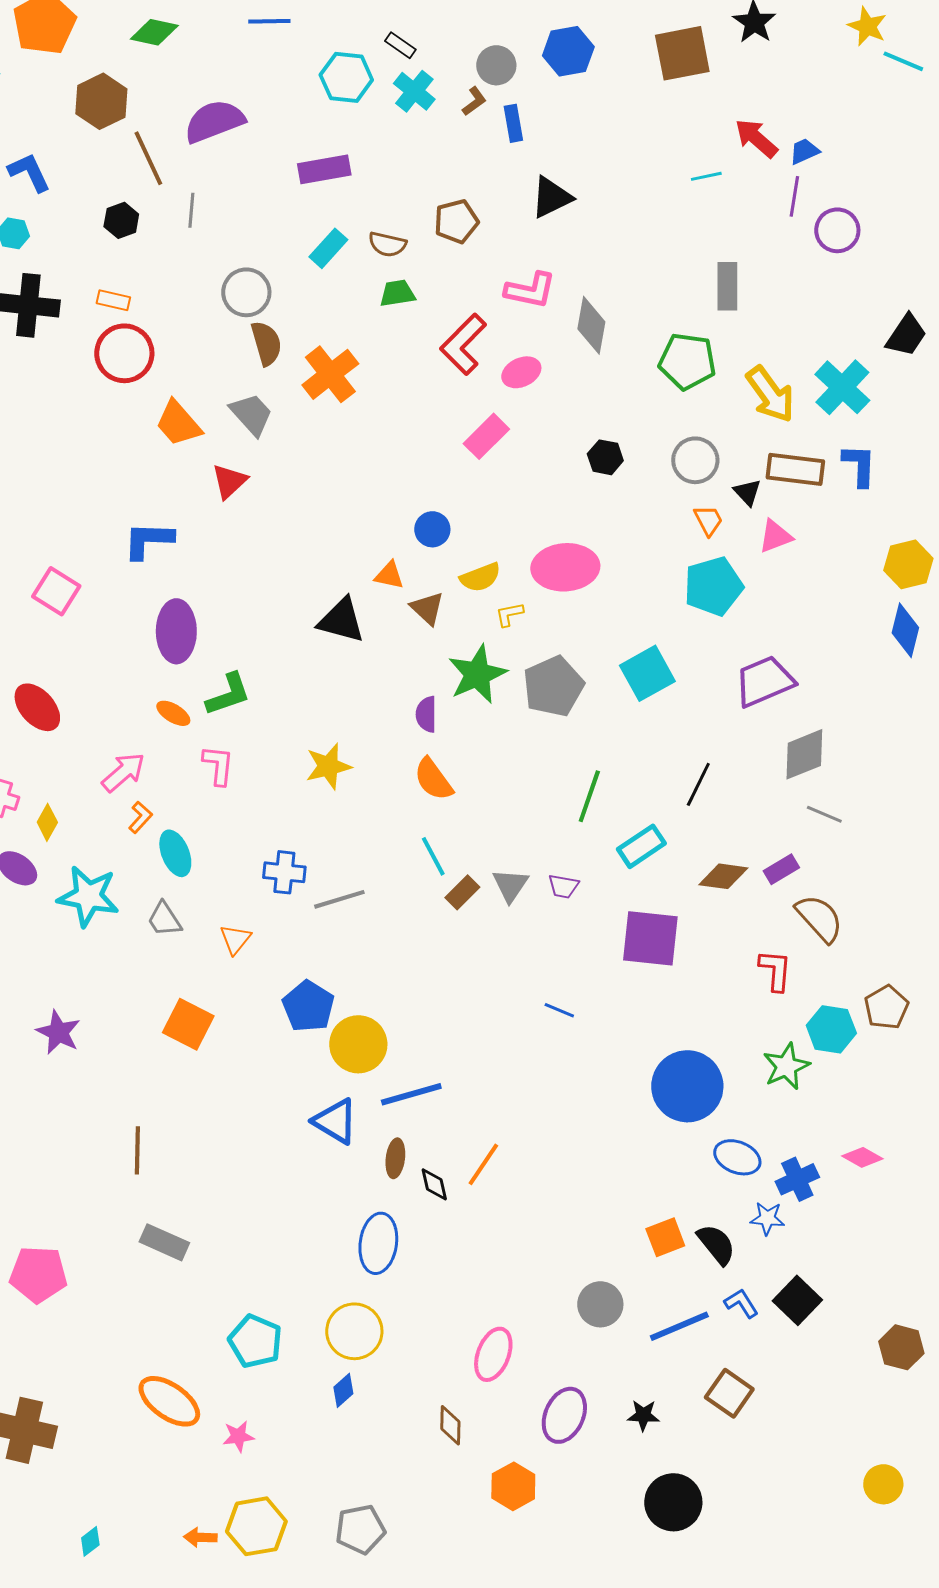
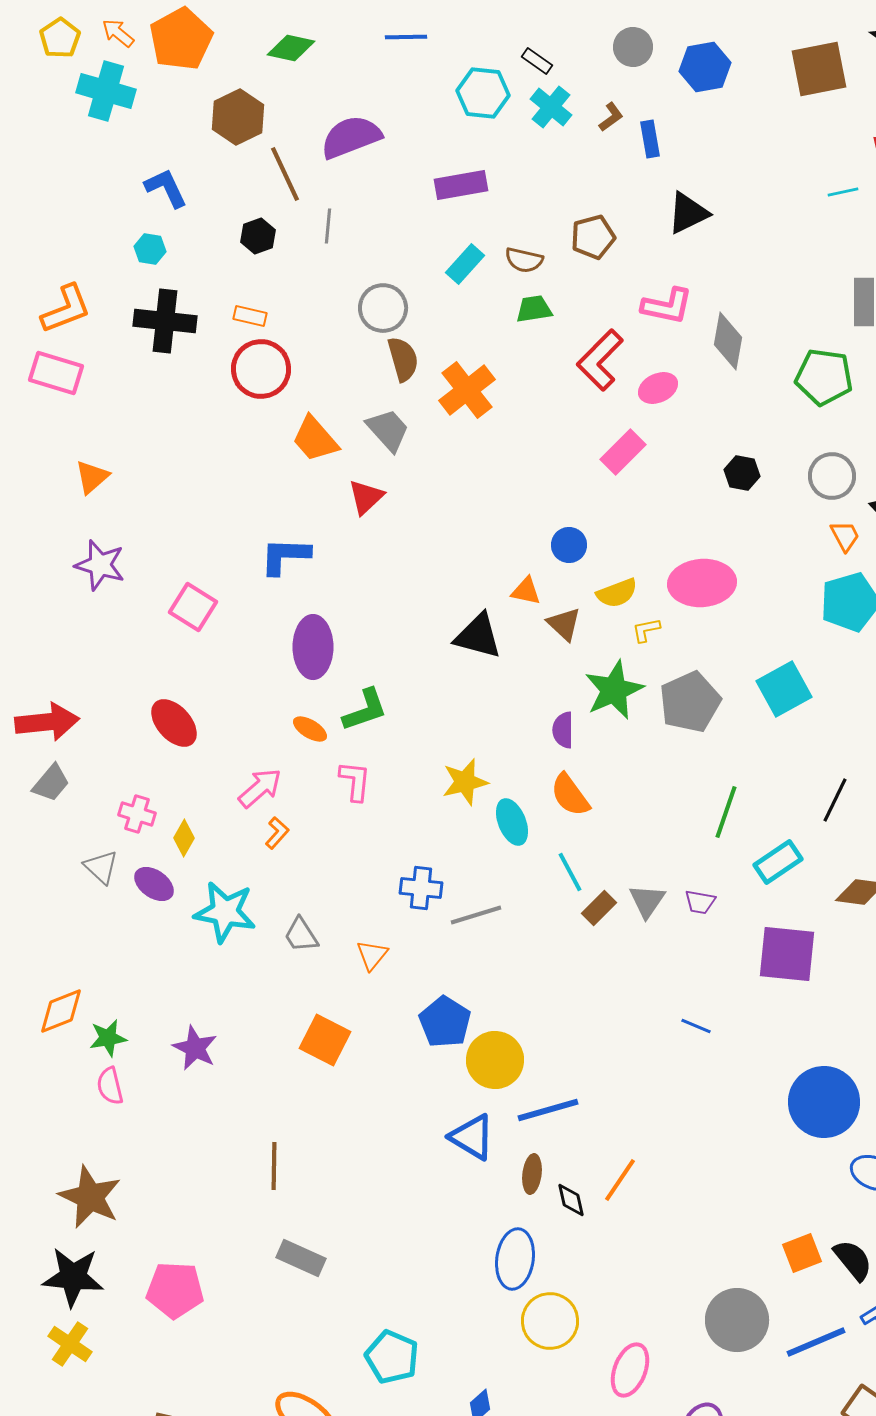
gray circle: (496, 65) -> (633, 47), moved
cyan ellipse: (175, 853) -> (512, 822), moved
gray circle: (600, 1304) -> (737, 1320), size x1.4
yellow circle: (354, 1331) -> (550, 1321), moved

